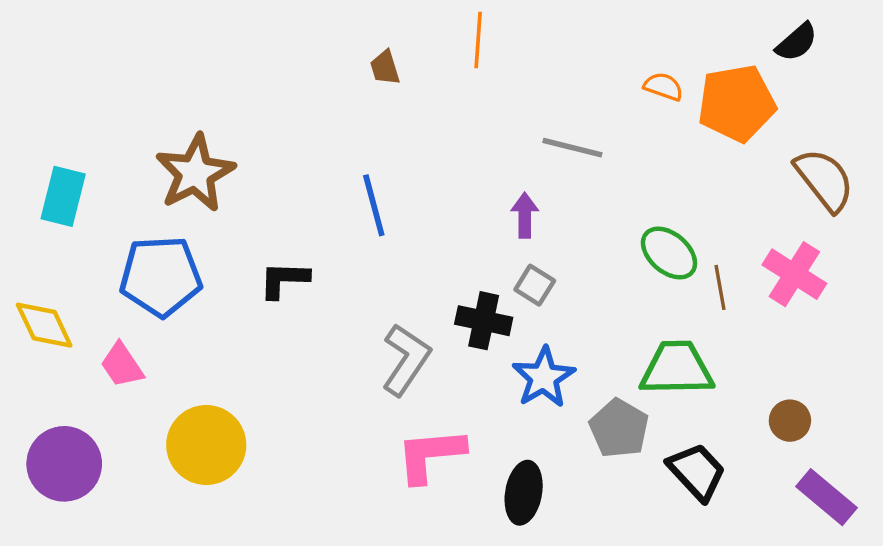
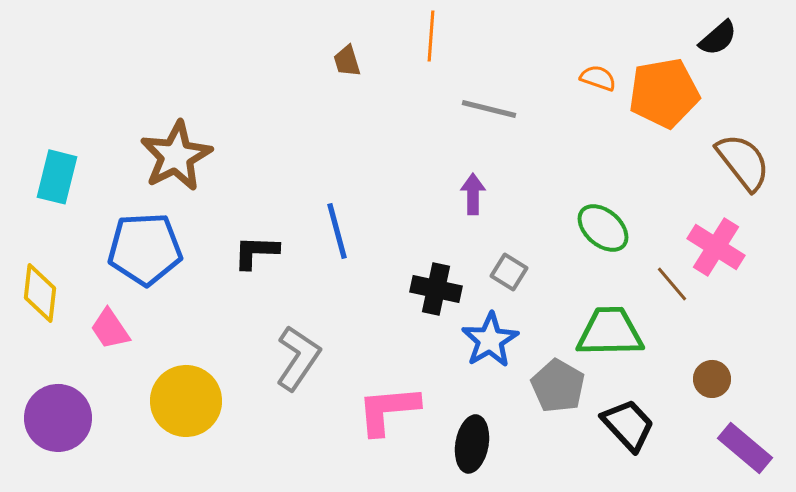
gray line: (572, 148) -> (489, 109), moved
blue line: (374, 205) -> (337, 231), moved
gray square: (535, 285) -> (509, 272), moved
brown line: (720, 287) -> (672, 284), moved, turned -30
yellow diamond: (44, 325) -> (40, 293), turned 32
gray L-shape: (406, 360) -> (298, 358), moved

